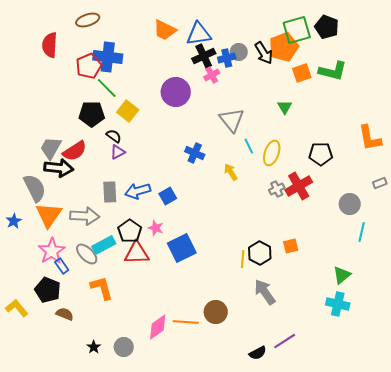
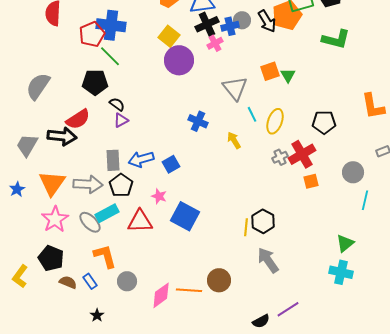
orange square: (302, 73) -> (270, 71), moved
yellow square: (128, 111) -> (169, 36), moved
gray trapezoid: (51, 148) -> (27, 145), moved
gray semicircle: (35, 188) -> (38, 86), moved, turned -120
black pentagon: (130, 231) -> (121, 185), moved
orange square: (291, 246) -> (311, 181), moved
blue square: (182, 248) -> (185, 216), turned -36
blue rectangle: (62, 266) -> (90, 281), moved
yellow L-shape: (17, 308) -> (20, 276), turned -105
gray circle: (124, 347) -> (127, 281), moved

